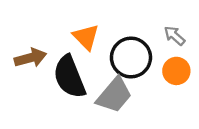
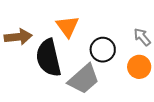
black circle: (131, 58) -> (103, 50), size x0.7

